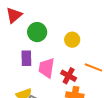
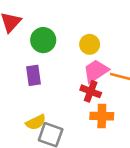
pink trapezoid: (46, 68) -> (96, 71), moved, turned 55

